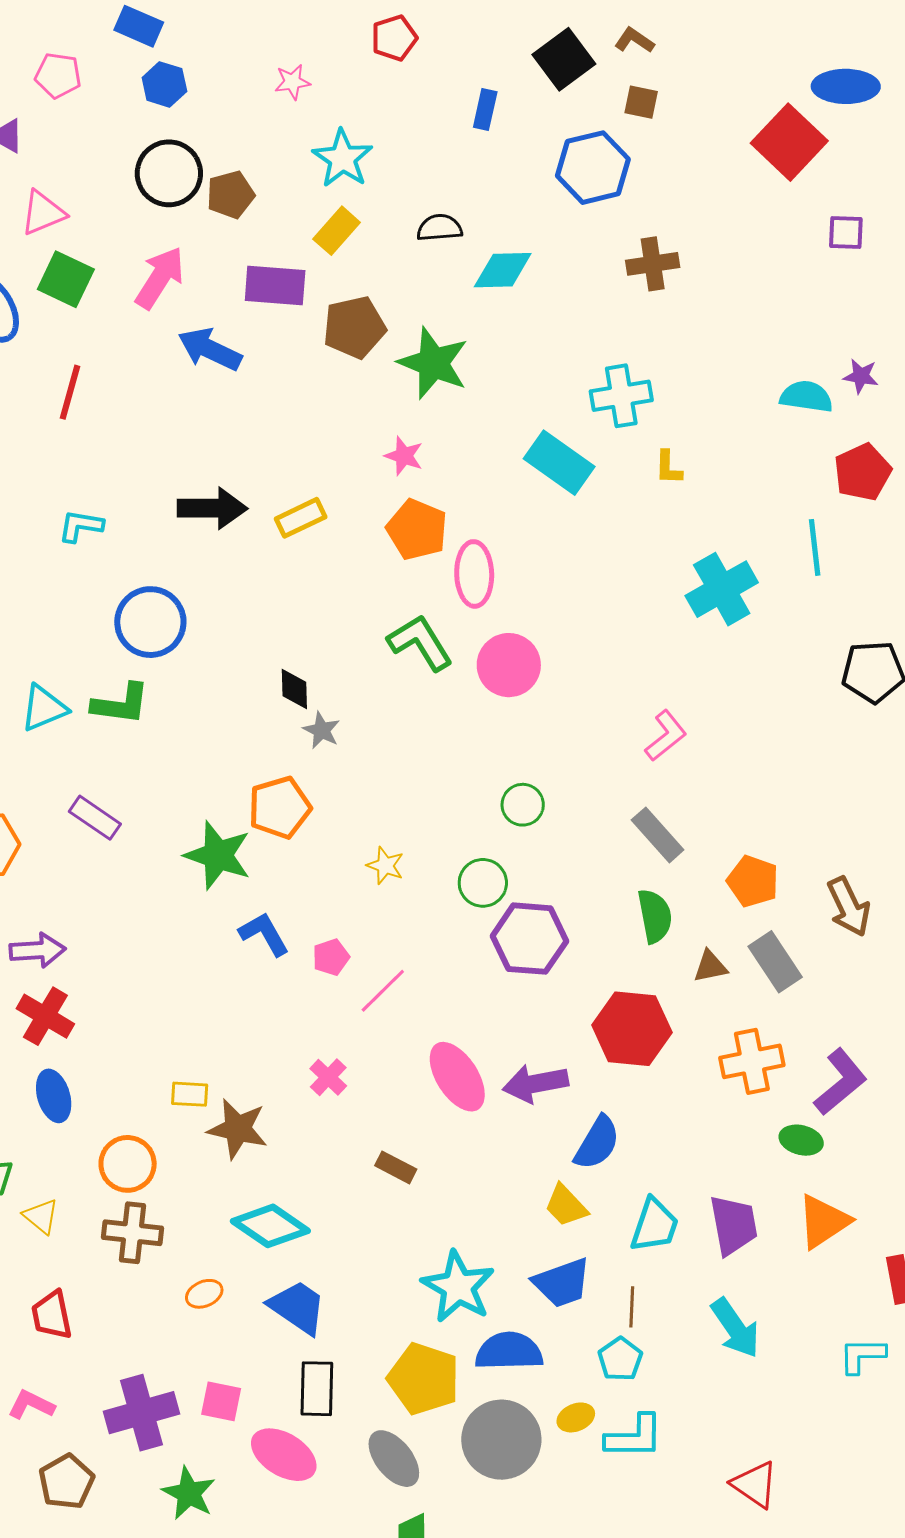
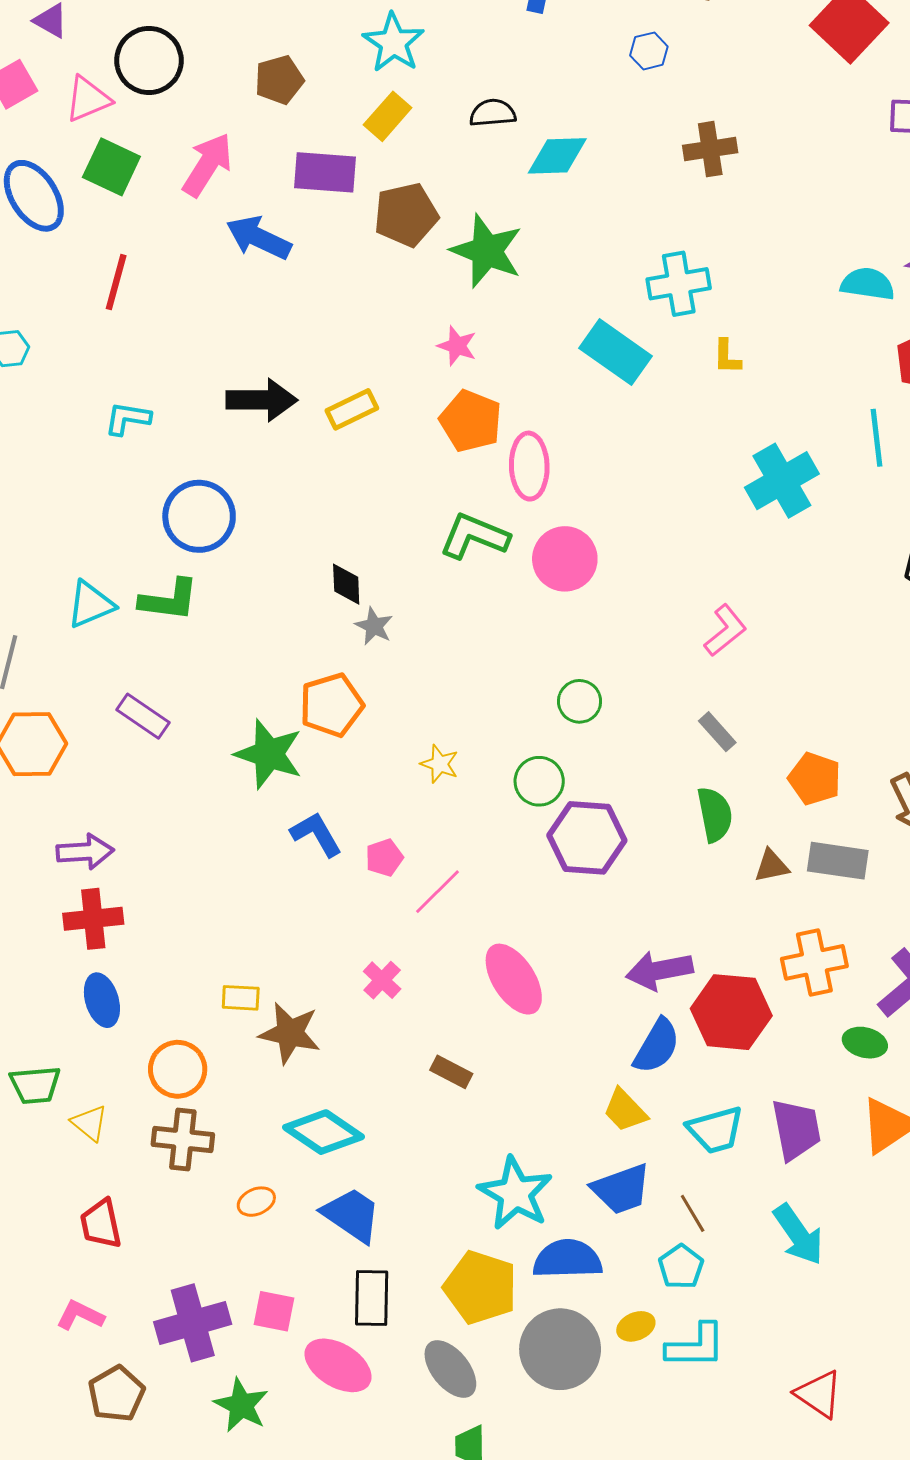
blue hexagon: (593, 168) -> (649, 51), size x0.5
black circle: (169, 173) -> (149, 60), moved
green L-shape: (420, 643) -> (474, 536), turned -36
gray rectangle: (658, 835) -> (717, 732), size x0.7
gray rectangle: (775, 962) -> (838, 861), turned -48
red cross: (45, 1016) -> (93, 919), turned -36
red hexagon: (632, 1029) -> (731, 1012), moved
purple arrow: (535, 1083) -> (659, 970), moved
cyan trapezoid: (654, 1225) -> (715, 1130), turned 56
brown line: (632, 1307) -> (693, 1213), turned -33

